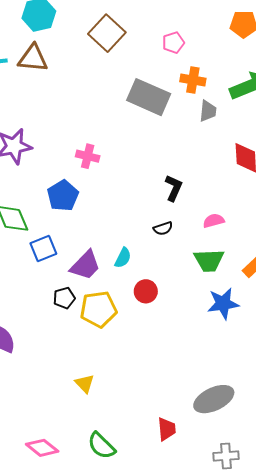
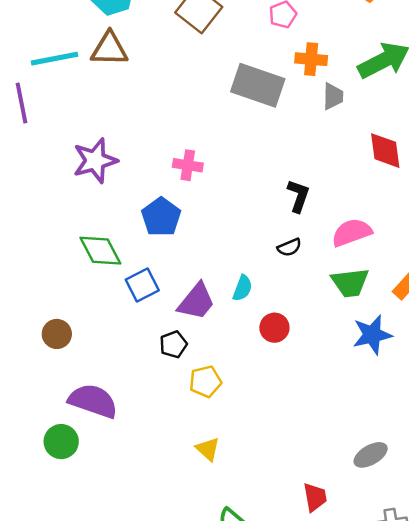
pink semicircle: (214, 221) -> (352, 232), size x1.5
yellow pentagon: (98, 309) -> (205, 381), moved, size x0.7
gray ellipse: (214, 399) -> (371, 455), size x0.7

